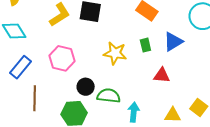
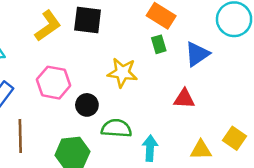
green rectangle: (145, 45) -> (159, 44), moved
black circle: (86, 87) -> (87, 105), moved

